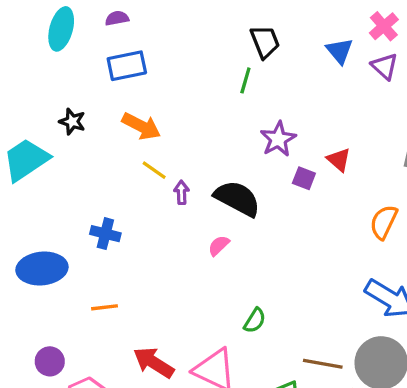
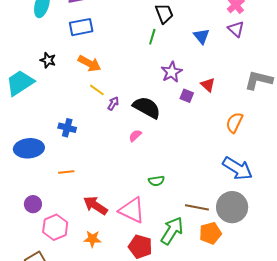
blue triangle: (339, 51) -> (201, 36), moved
purple arrow: (182, 192) -> (113, 103), turned 32
green semicircle: (255, 321) -> (156, 181), turned 49

